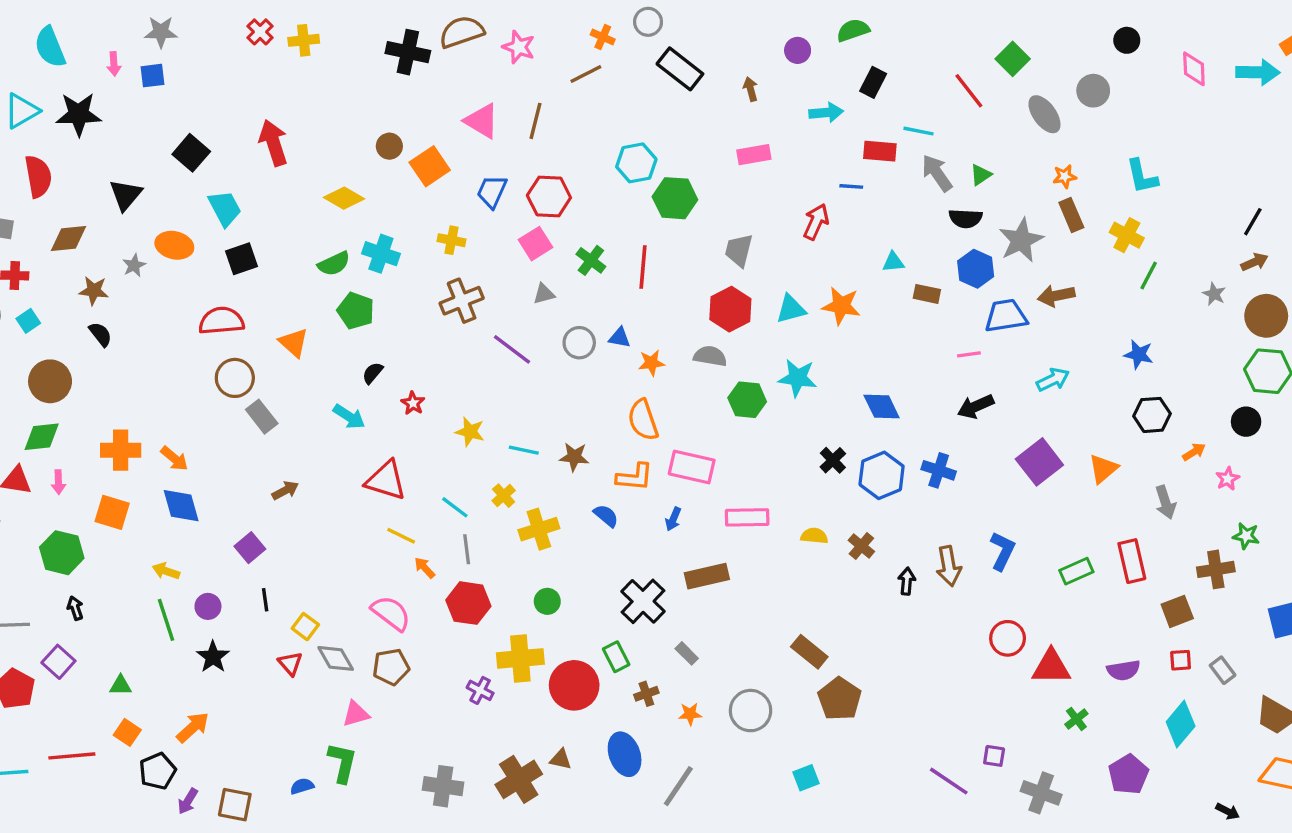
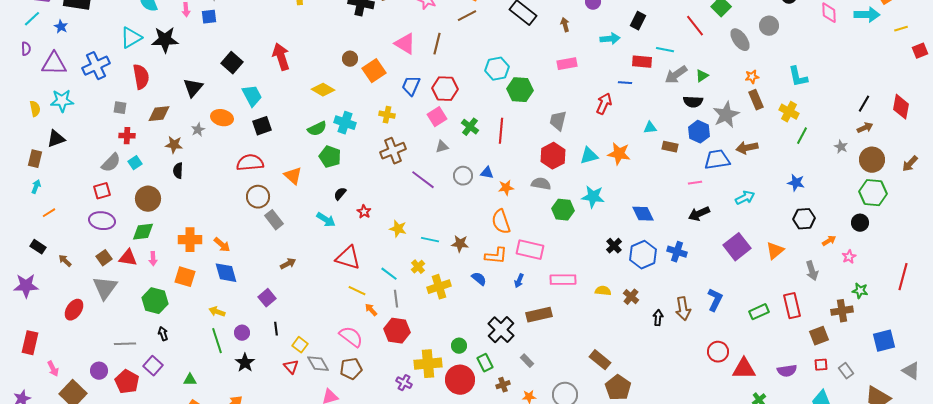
gray arrow: (937, 173) -> (676, 75), turned -90
black semicircle: (100, 334) -> (178, 171), turned -140
green circle: (547, 601) -> (459, 346), moved

